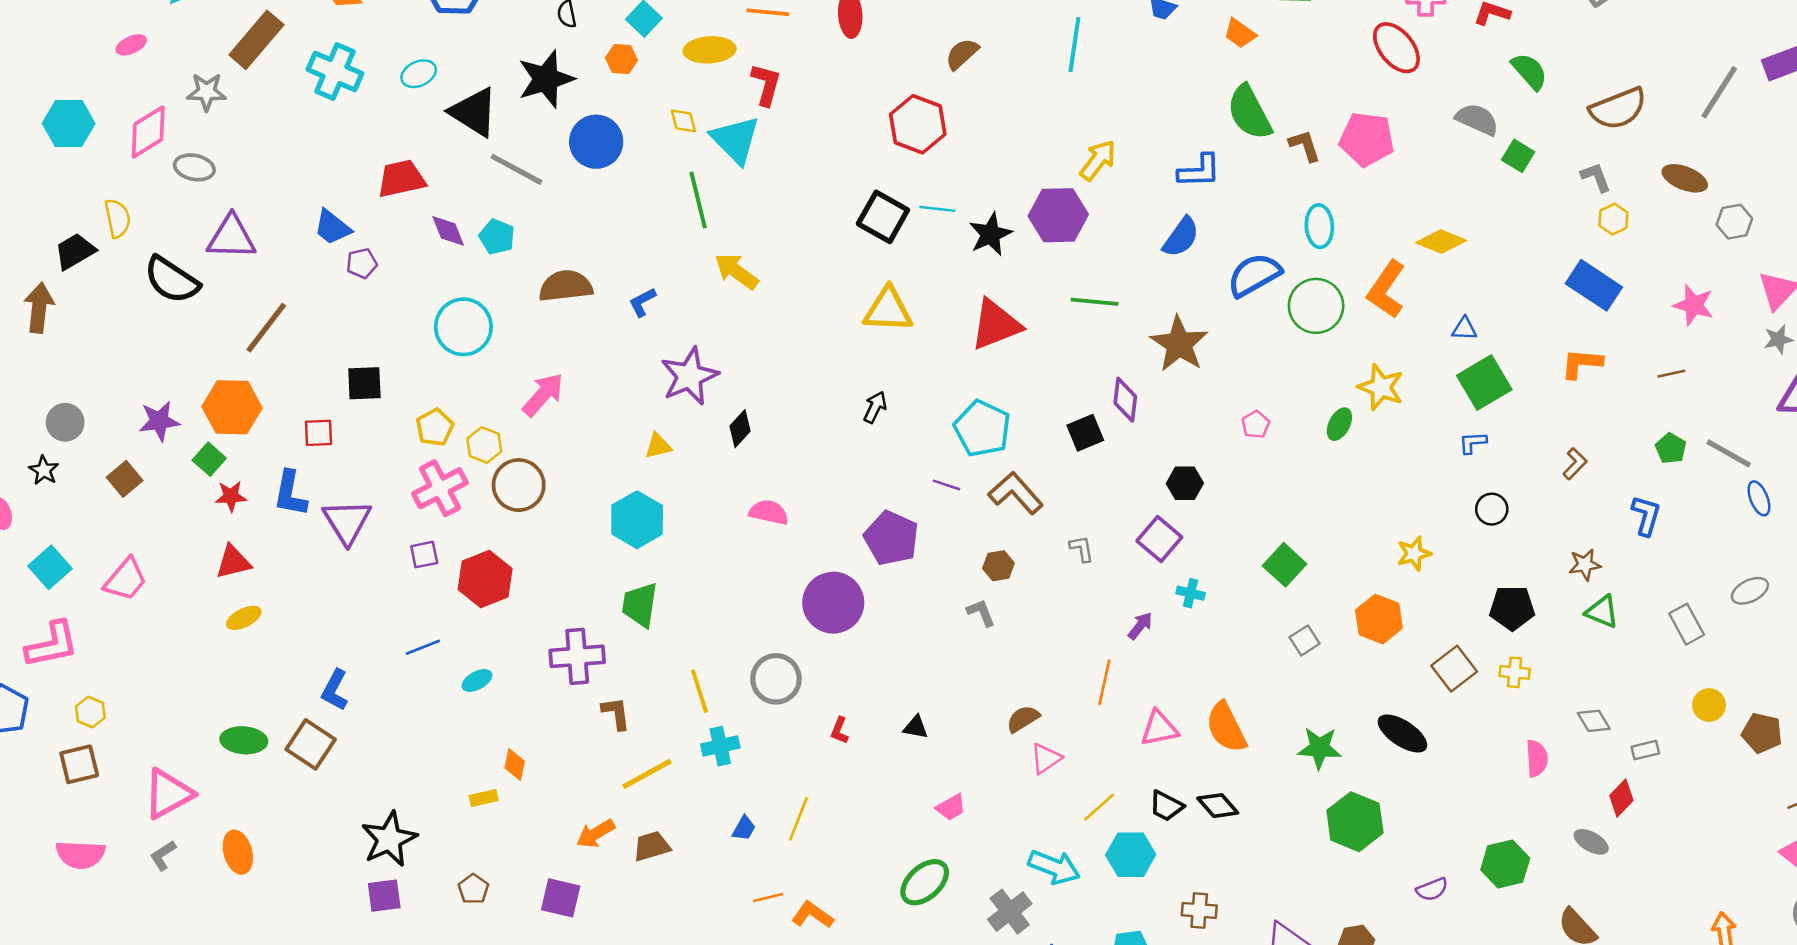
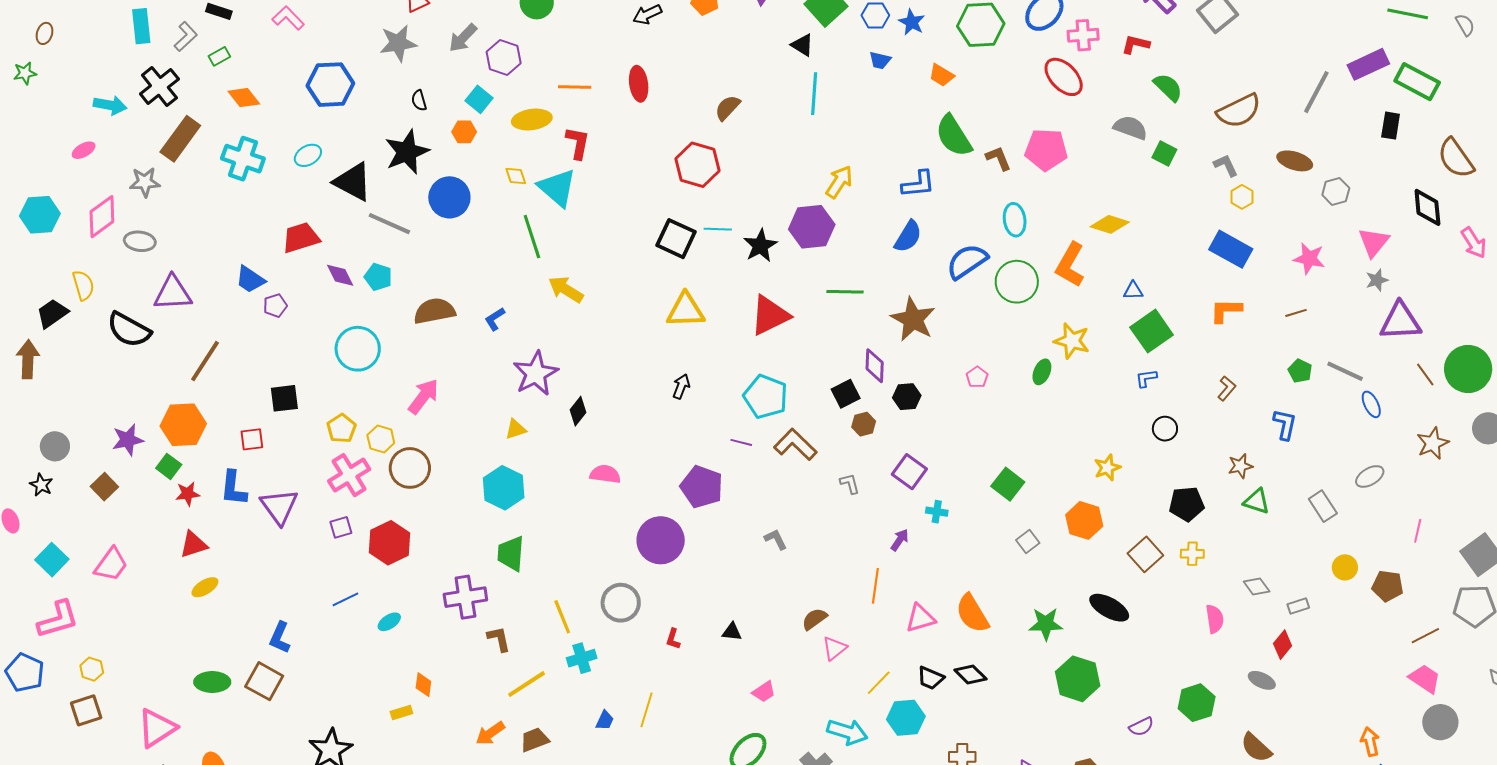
black hexagon: (1185, 483) -> (907, 397), moved
brown hexagon: (998, 566) -> (864, 424), moved

